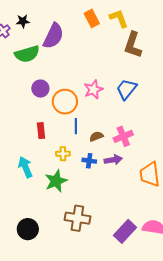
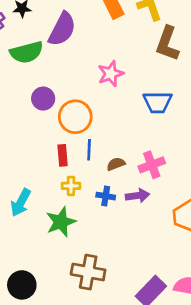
pink star: (93, 89) -> (111, 74), moved
blue trapezoid: (126, 89) -> (158, 102), turned -130
red rectangle: (41, 131) -> (63, 155), moved
cyan arrow: (25, 167) -> (21, 203), turned -130

